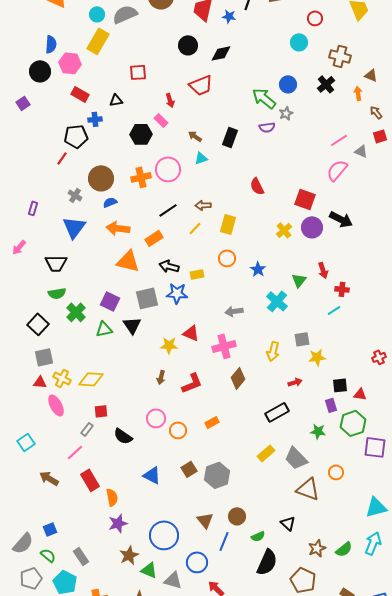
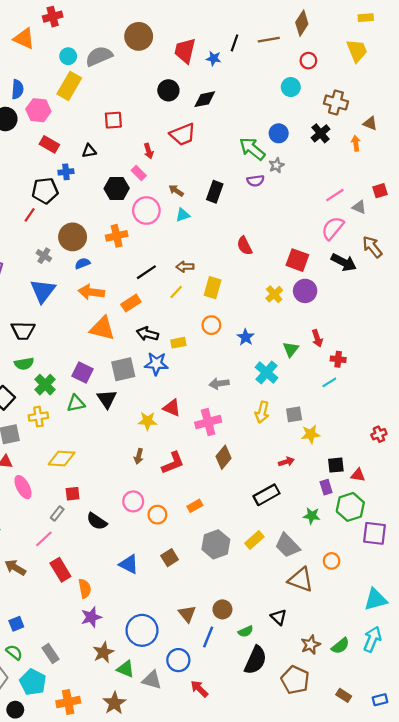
brown arrow: (376, 112) -> (372, 247), moved, size x1.5
pink circle: (168, 169) -> (146, 210), moved
black arrow: (341, 219) -> (344, 262), moved
yellow arrow: (273, 351) -> (262, 412), moved
yellow cross: (62, 378) -> (38, 417), moved, turned -36
gray hexagon: (217, 475) -> (216, 544), moved

